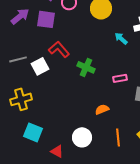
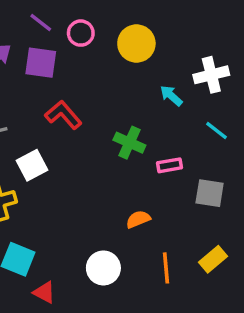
white square: (40, 66) -> (32, 165), moved
green cross: (86, 67) -> (129, 143), moved
red triangle: (57, 151) -> (44, 292), moved

